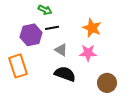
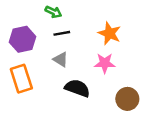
purple hexagon: (31, 35) -> (22, 39), moved
gray triangle: (61, 50) -> (61, 60), moved

